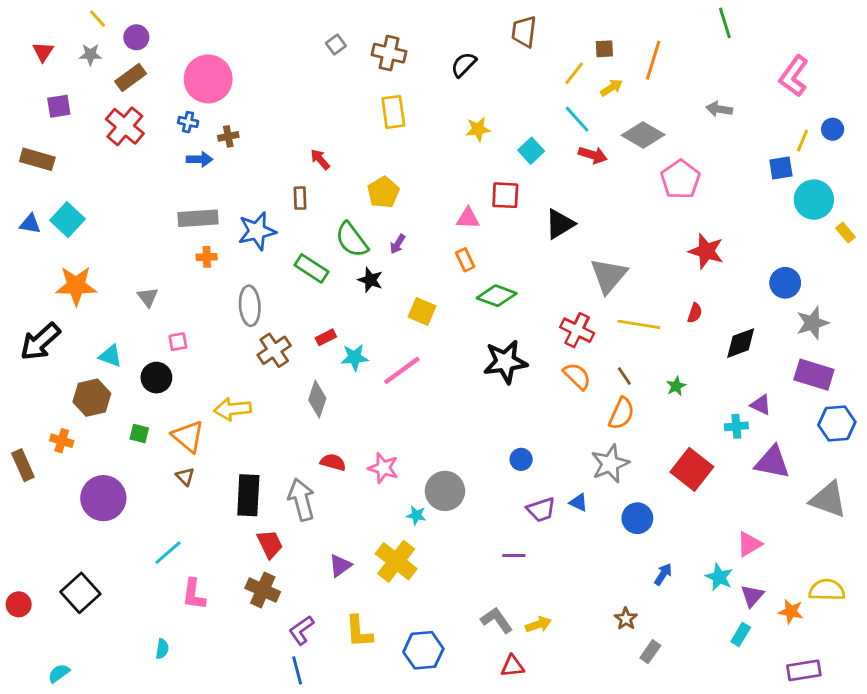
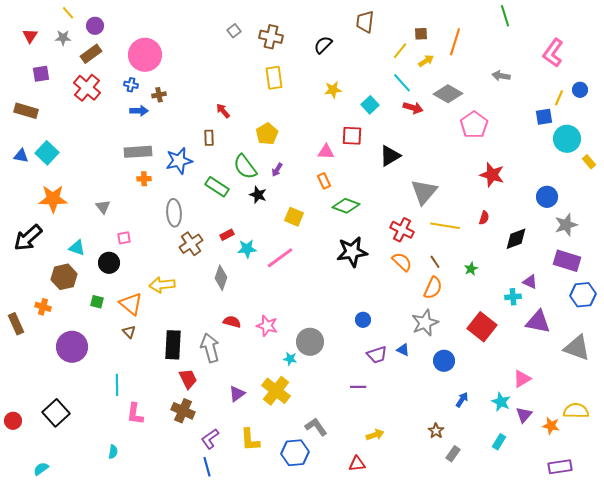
cyan line: (168, 553) -> (117, 385), turned -50
gray L-shape: (497, 620) -> (316, 427), moved
cyan rectangle: (741, 634) -> (499, 442), moved

